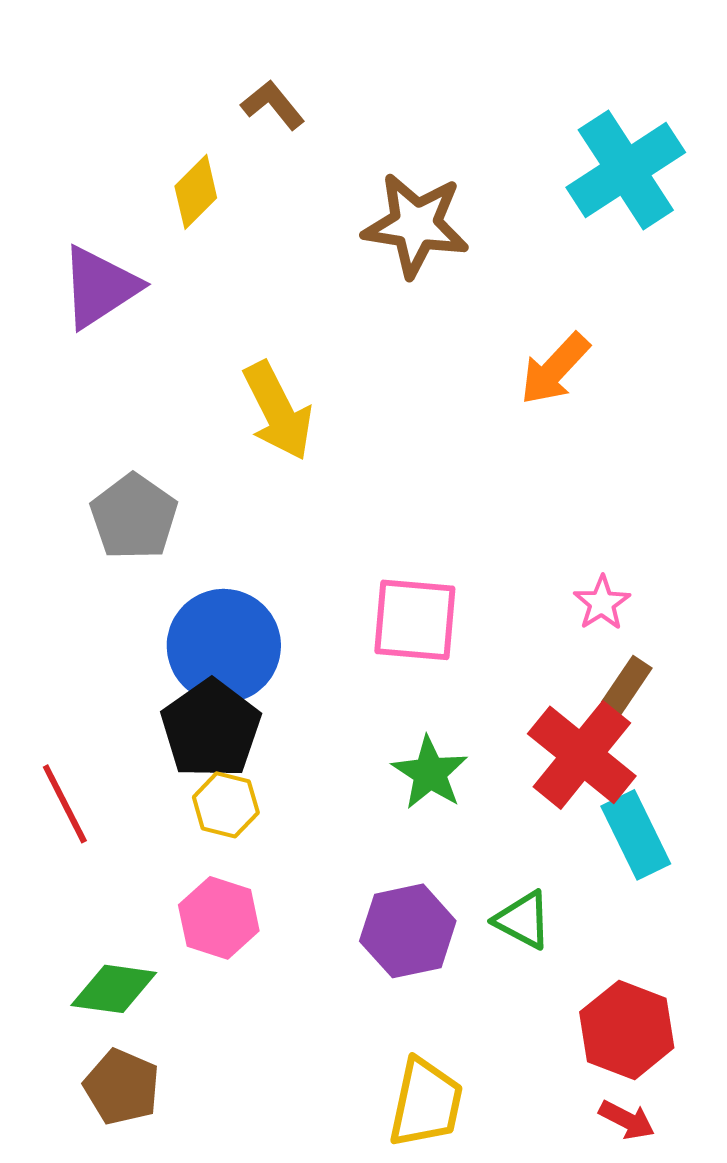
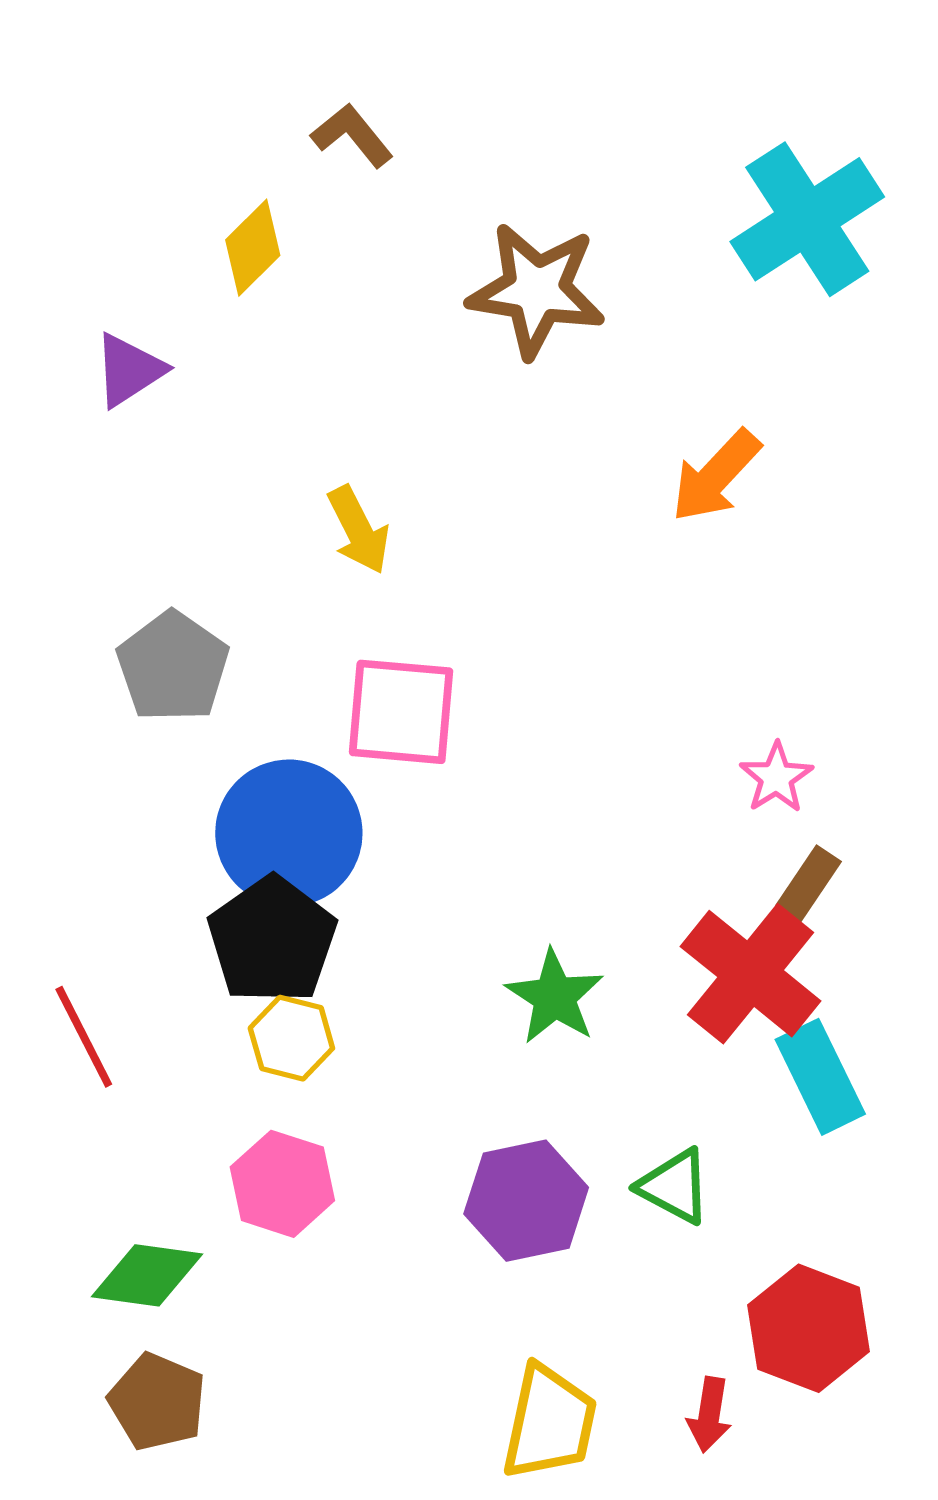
purple triangle: (100, 287) -> (129, 370), size x0.7
yellow arrow: (278, 411) -> (359, 530), size x0.7
pink square: (415, 620) -> (401, 712), moved
red arrow: (627, 1120) -> (709, 1415), moved, turned 72

